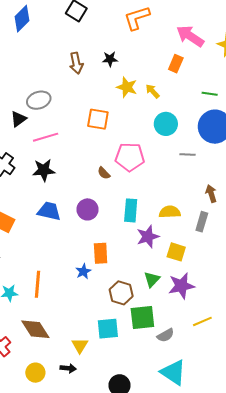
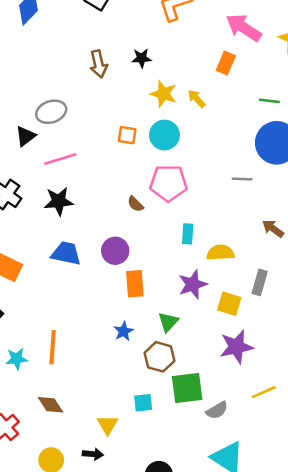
orange square: (98, 119) -> (127, 135), size x0.7
cyan circle: (166, 124) -> (164, 135), moved
brown arrow: (211, 194) -> (273, 229), turned -36
cyan rectangle: (131, 210) -> (188, 234), moved, size x0.7
gray rectangle: (202, 222) -> (260, 282), moved
orange rectangle: (101, 253) -> (135, 284), moved
blue star: (83, 271) -> (124, 331), moved
green triangle: (152, 279) -> (168, 322), moved
brown diamond: (35, 329) -> (50, 405), size x0.7
cyan square: (108, 329) -> (143, 403), size x0.7

